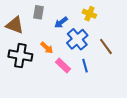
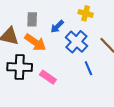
orange arrow: (47, 48) -> (35, 42), moved, size x1.5
pink rectangle: (63, 66) -> (48, 77), moved

